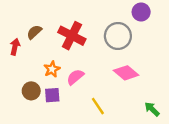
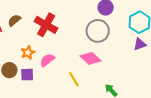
gray circle: (118, 36) -> (98, 31), moved
yellow line: (98, 106) -> (74, 79), moved

